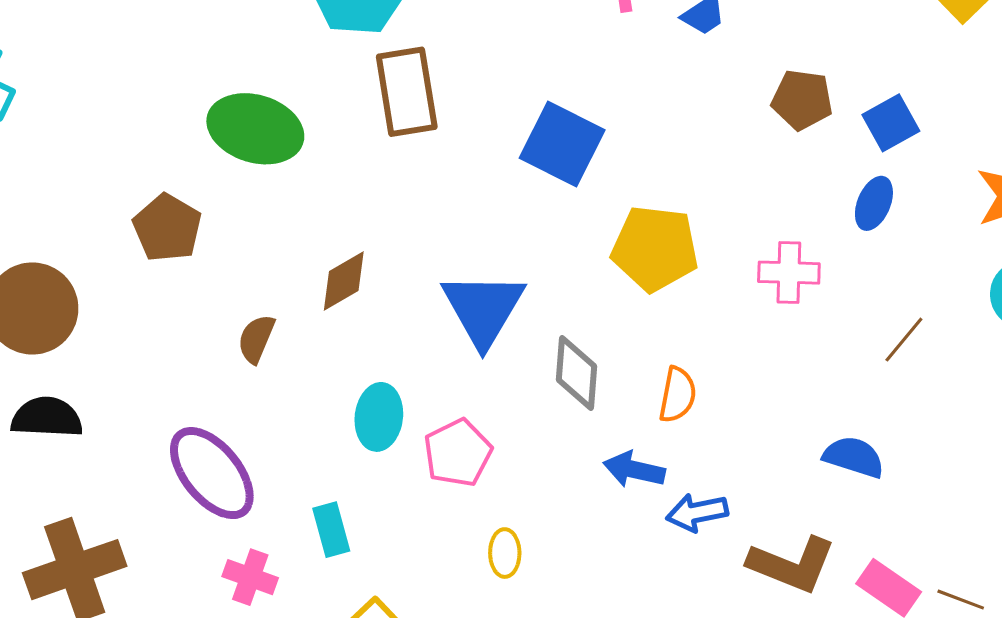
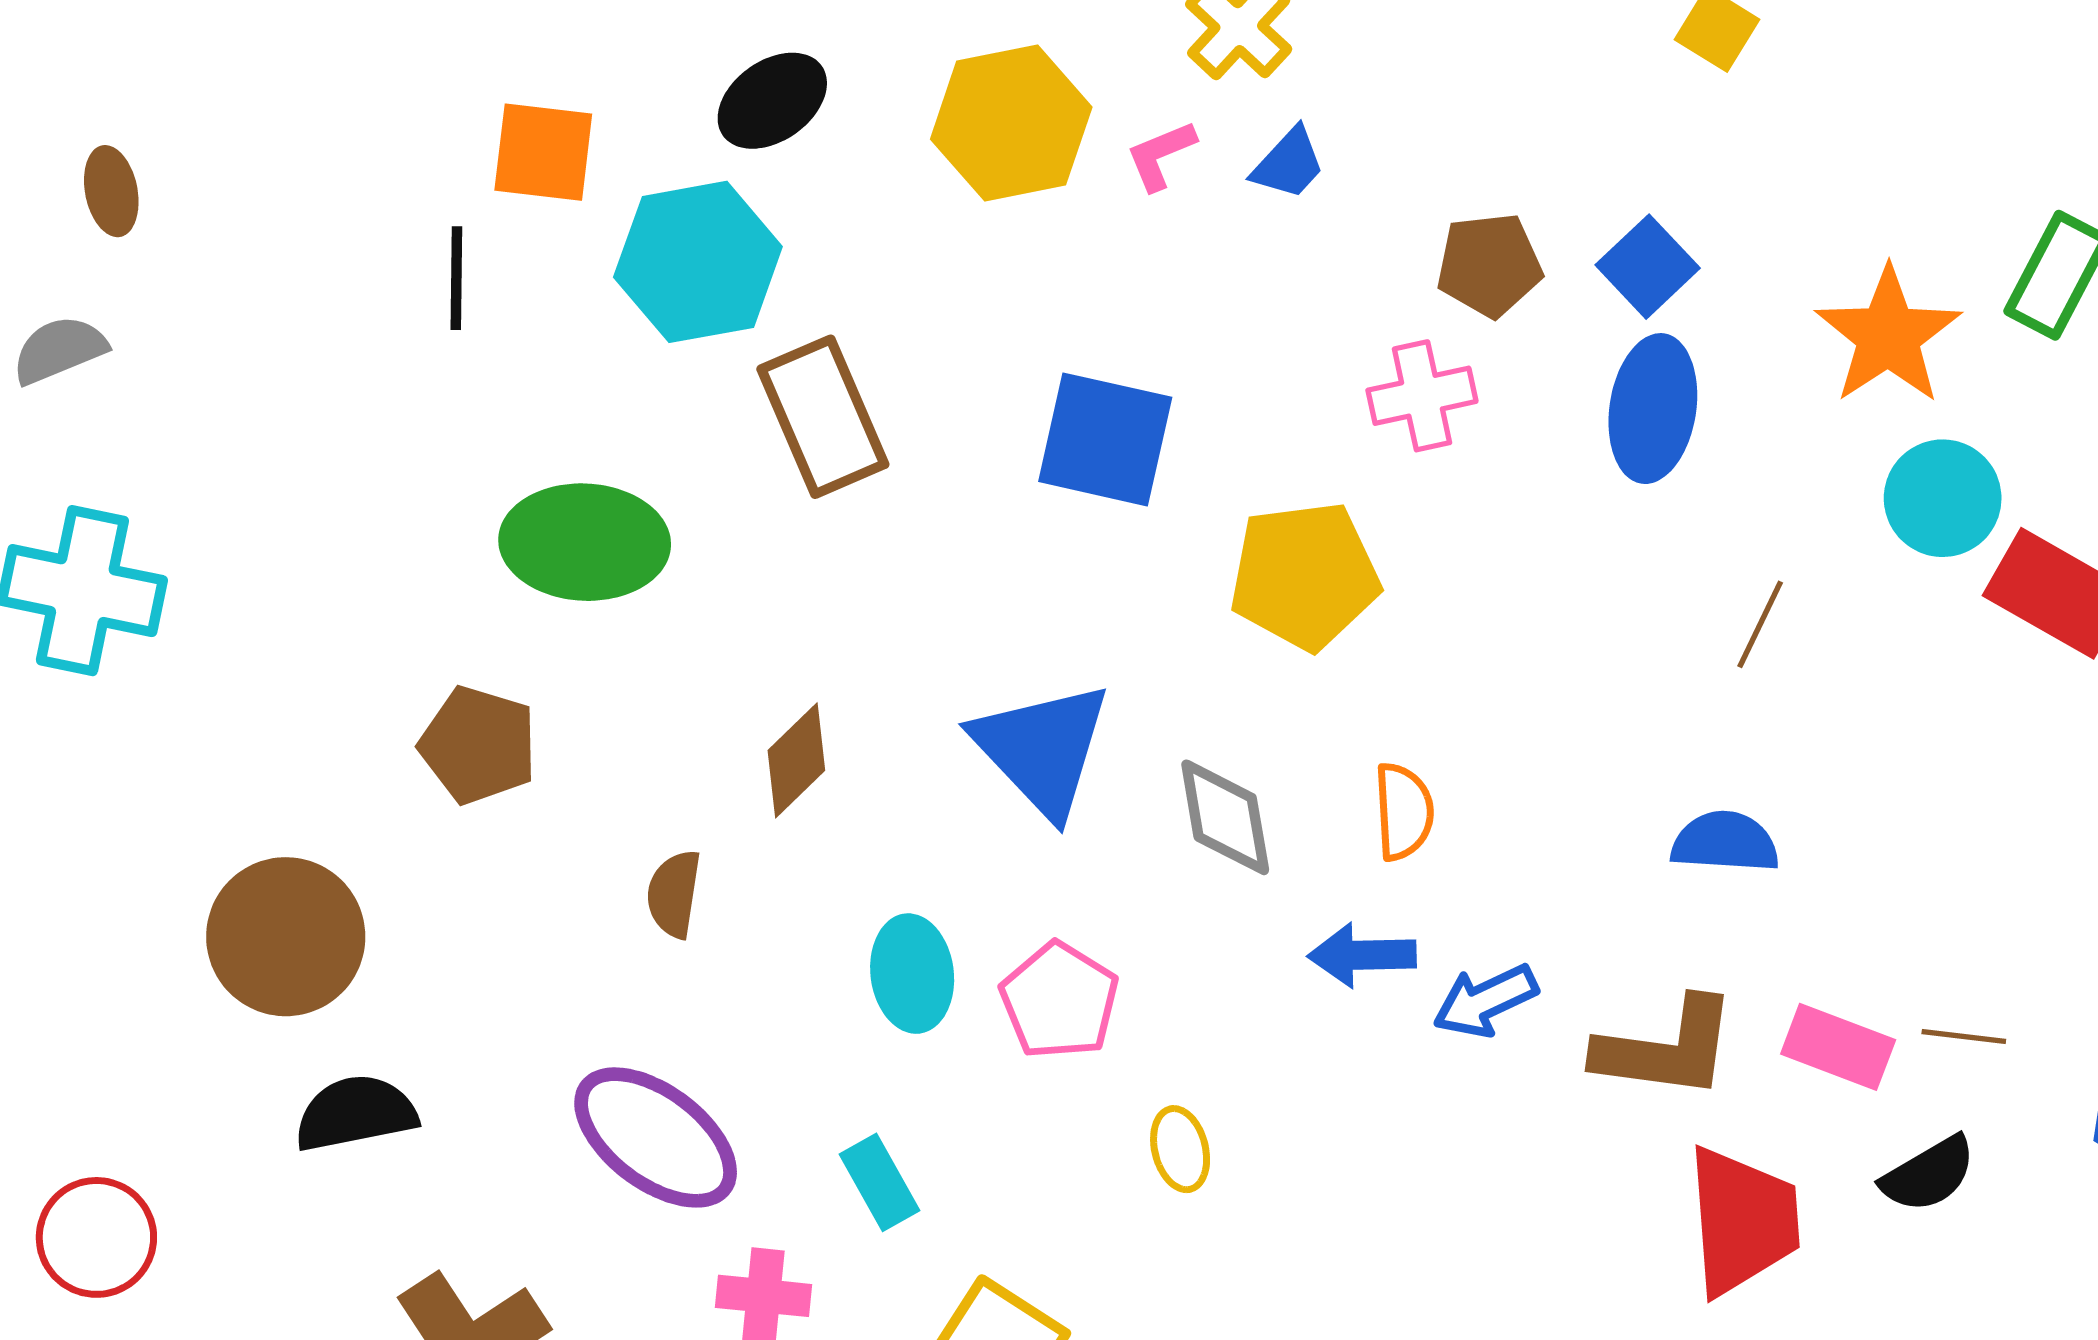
blue ellipse: (874, 203) -> (1653, 409), size x1.5
pink cross: (789, 273) -> (1422, 396), moved

